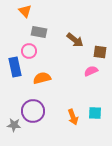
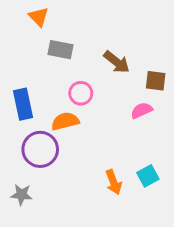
pink circle: (29, 51) -> (81, 93), moved
purple circle: (33, 111) -> (40, 149), moved
cyan square: (95, 113) -> (148, 176), turned -32

